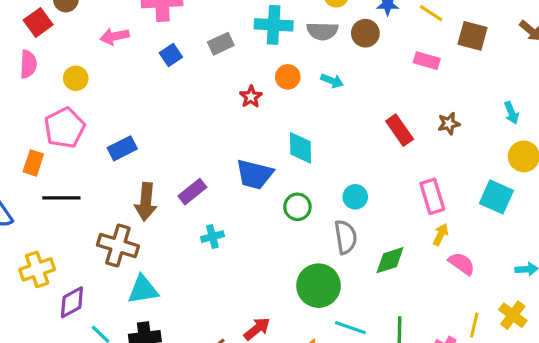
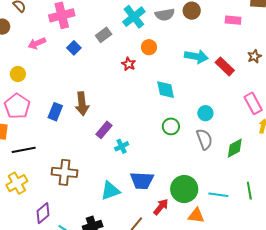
cyan cross: (274, 25) -> (134, 17), turned -30
cyan arrow: (332, 81) -> (196, 56), moved, size x1.6
blue rectangle: (122, 148) -> (55, 112), turned -30
blue trapezoid: (255, 174) -> (142, 181), moved
brown arrow: (146, 202) -> (82, 104), moved
cyan cross: (212, 237) -> (122, 146), moved
yellow cross: (37, 269) -> (17, 183), moved
green circle: (319, 286) -> (184, 189), moved
cyan triangle: (143, 290) -> (110, 191), moved

